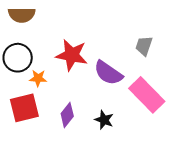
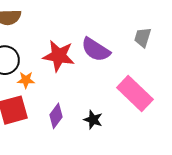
gray trapezoid: (144, 46) -> (143, 37), moved
purple semicircle: (108, 73) -> (96, 50), moved

